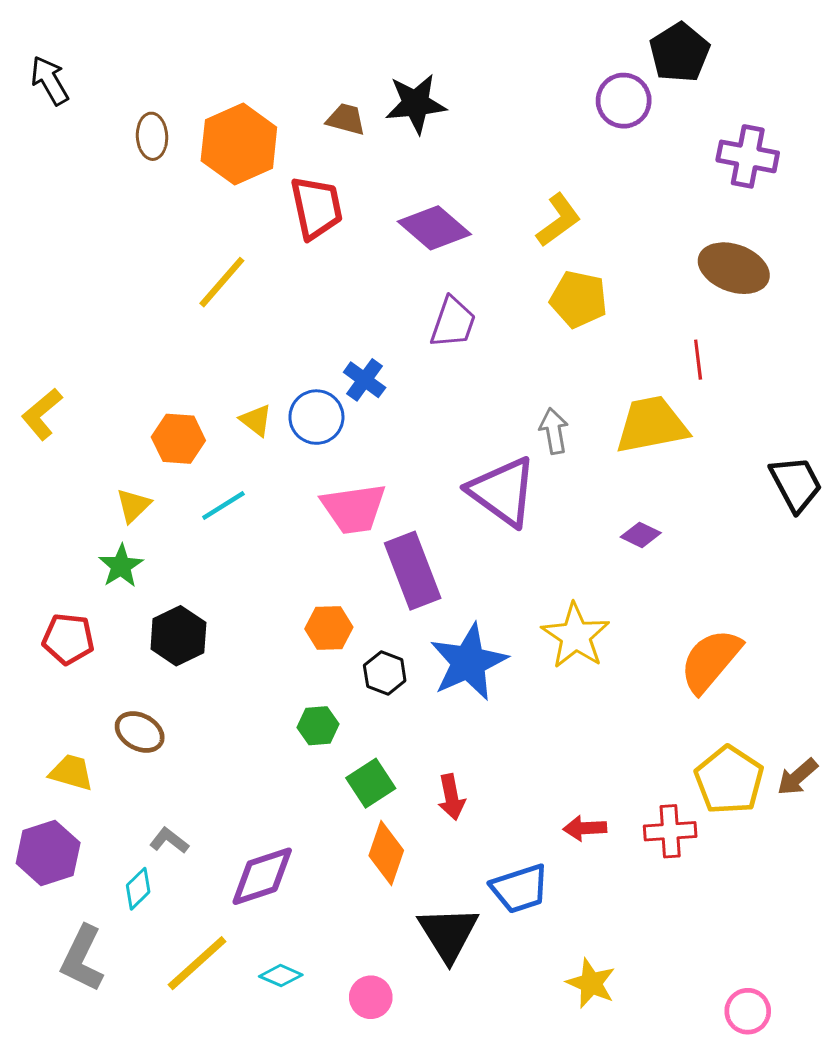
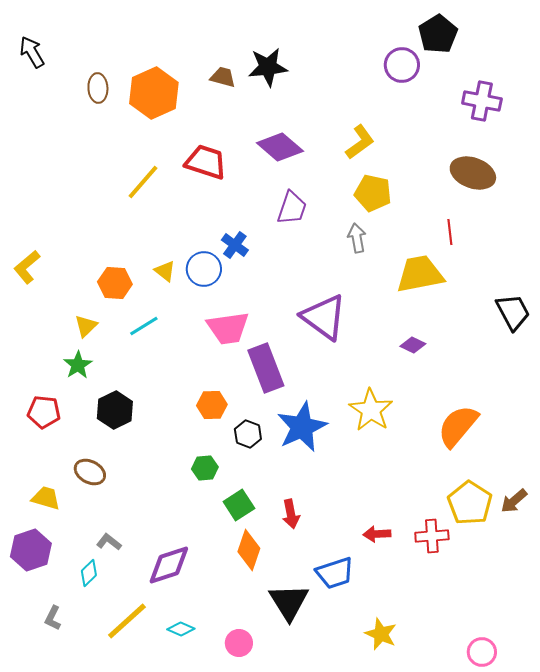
red trapezoid: (316, 208) -> (206, 162), moved, turned -60
gray arrow: (554, 431) -> (357, 238), moved
gray L-shape: (82, 958) -> (53, 618), size x0.6

